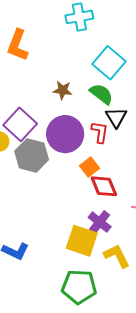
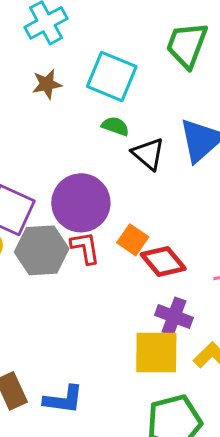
brown star: (62, 90) -> (47, 84), moved
green semicircle: (101, 94) -> (115, 126), size x0.7
red L-shape: (100, 132) -> (85, 248), moved

